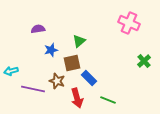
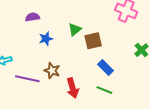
brown square: (72, 63) -> (93, 41), moved
blue rectangle: (89, 78) -> (105, 67), moved

